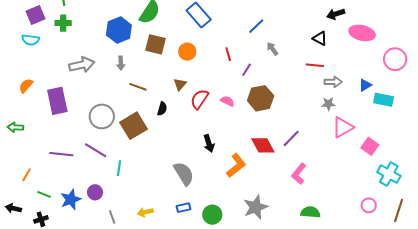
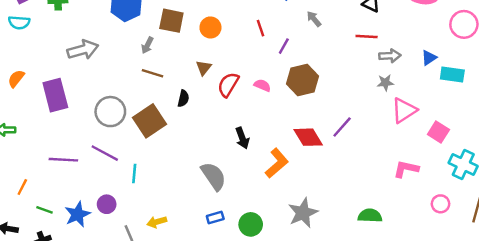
gray arrow: (121, 63) -> (147, 45), moved, turned 32
pink L-shape: (299, 174) -> (406, 169), moved, turned 65
yellow arrow: (145, 212) -> (157, 222), moved

